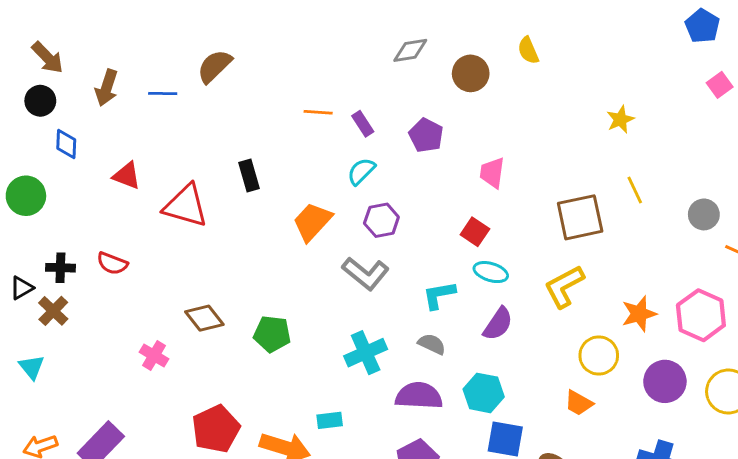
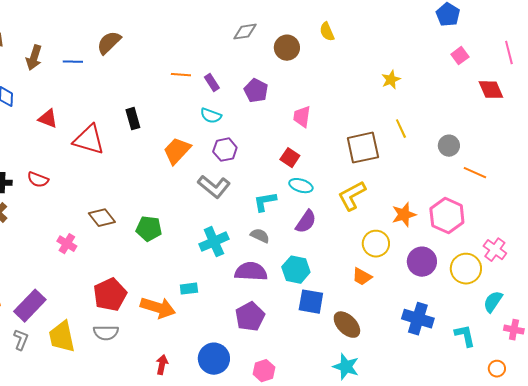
cyan semicircle: (361, 171) -> (211, 116), turned -115

